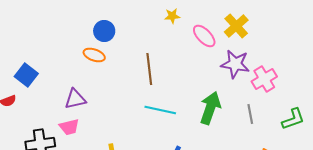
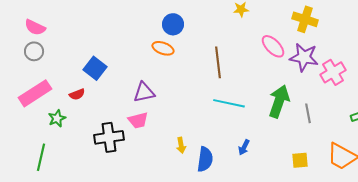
yellow cross: (236, 26) -> (305, 19), turned -30
pink ellipse: (204, 36) -> (273, 46), moved
gray line: (250, 114) -> (308, 113), moved

